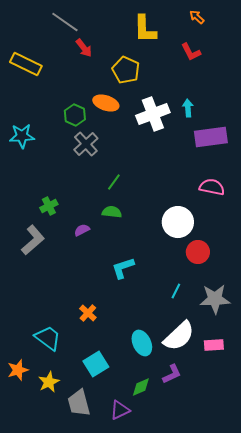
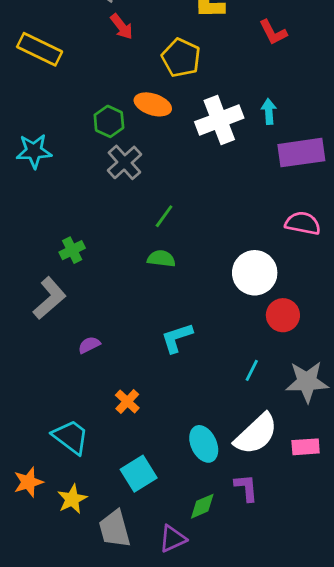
purple semicircle: (82, 230) -> (89, 345), moved
purple L-shape: (172, 374) -> (246, 488), turned -70

